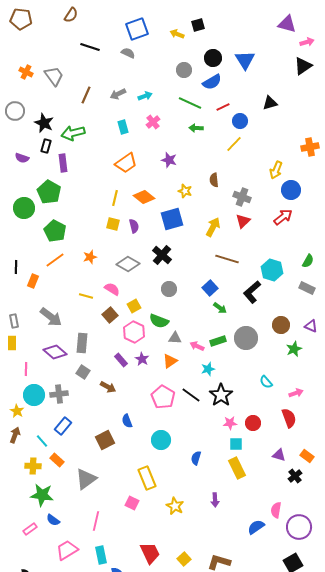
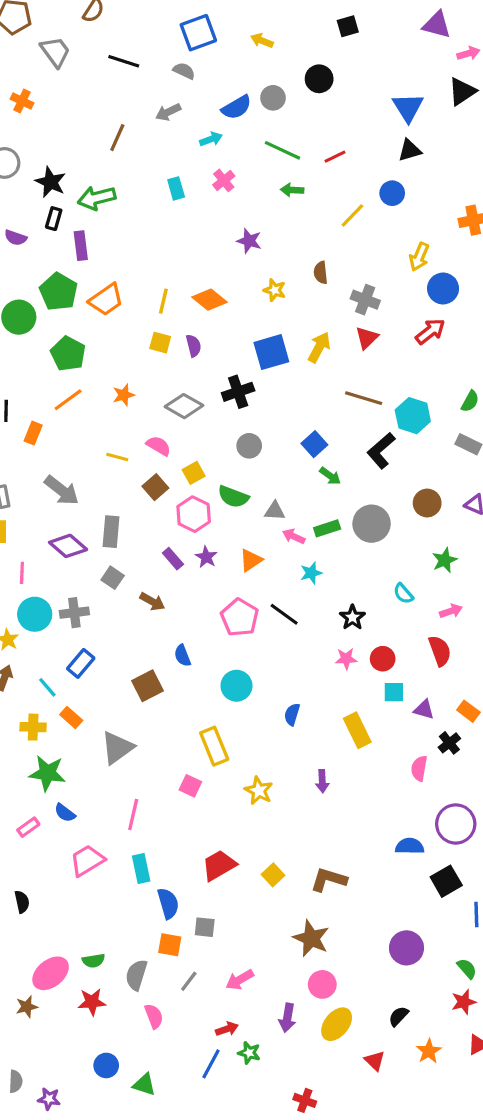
black square: (198, 25) -> (348, 26), moved
blue triangle: (245, 60) -> (408, 107), moved
gray trapezoid: (54, 76) -> (55, 52), moved
blue semicircle: (212, 82) -> (236, 107), moved
gray arrow: (118, 94) -> (168, 112), moved
blue circle: (240, 121) -> (392, 193), moved
orange trapezoid: (126, 163) -> (106, 300), moved
blue square: (172, 219) -> (271, 352), moved
black cross: (162, 255) -> (238, 392), turned 30
brown line: (227, 259) -> (364, 398), moved
gray triangle: (175, 338) -> (275, 511), moved
green star: (294, 349) -> (445, 560), moved
black star: (221, 395) -> (352, 617), moved, size x0.7
cyan square: (236, 444) -> (394, 692), moved
pink semicircle: (276, 510) -> (419, 768), moved
blue semicircle: (256, 527) -> (410, 846), moved, turned 36
red trapezoid: (150, 553) -> (219, 865), turned -95

